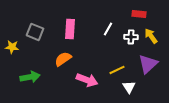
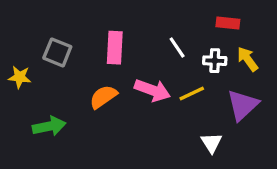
white line: (108, 29) -> (177, 48), turned -64
yellow line: (117, 70) -> (192, 93), moved
pink arrow: (87, 80) -> (152, 90), moved

